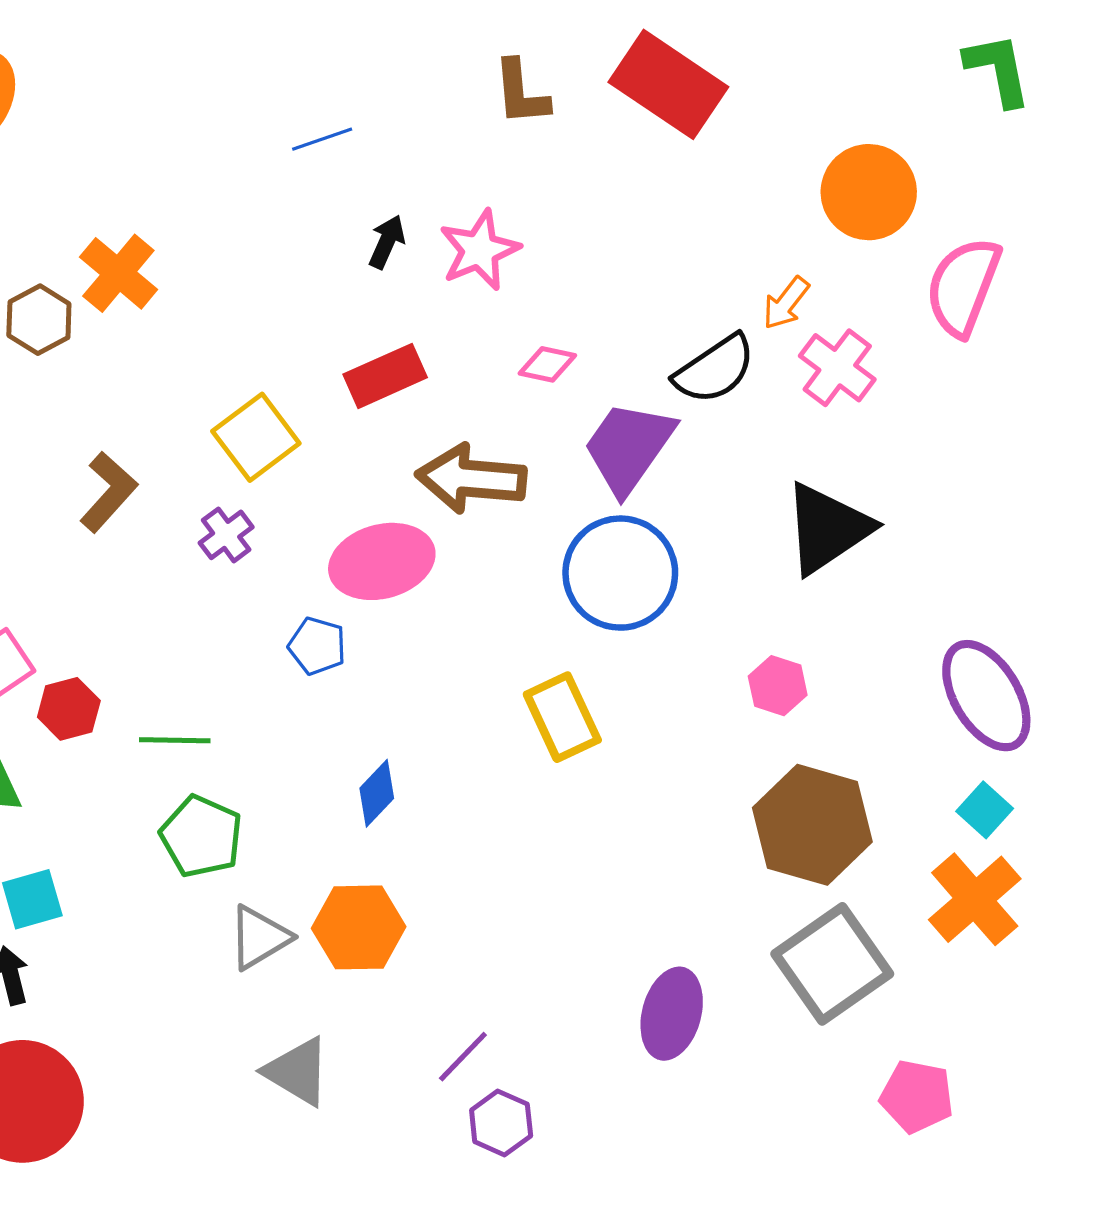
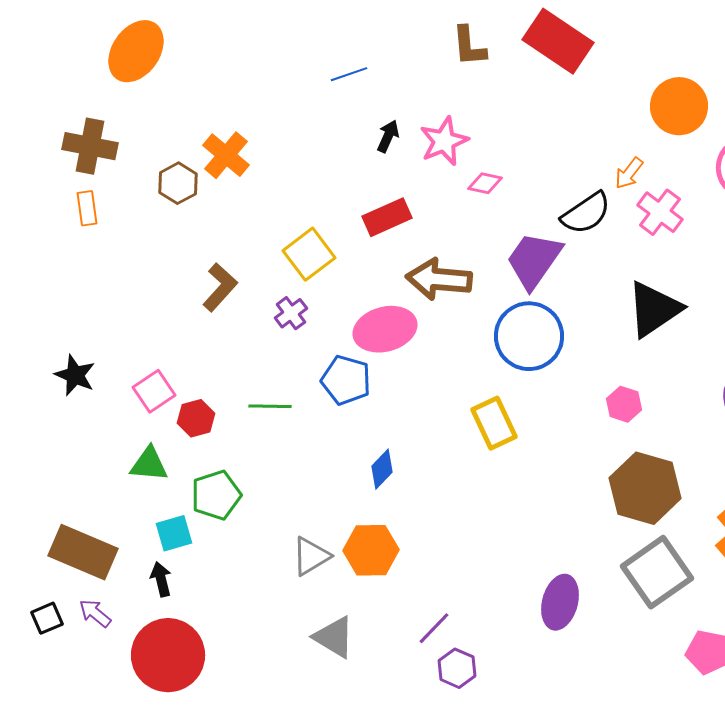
pink diamond: (547, 364) -> (485, 183), moved
blue pentagon: (317, 646) -> (346, 380), size x1.4
green line: (175, 740) -> (270, 406), moved
green pentagon: (201, 836) -> (216, 495), moved, turned 30

